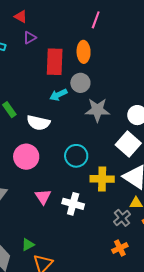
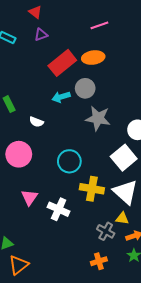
pink line: (96, 20) -> (99, 25), moved, turned 42
orange ellipse: (84, 52) -> (93, 58), turned 75
red rectangle: (55, 62) -> (62, 63), turned 40
white semicircle: (38, 123) -> (36, 122), size x0.6
gray cross: (122, 218) -> (106, 231), turned -30

